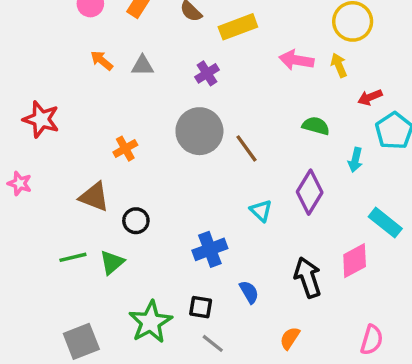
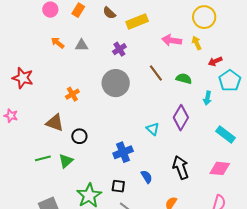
brown line: (247, 148) -> (156, 73), moved
pink diamond: (355, 261) -> (220, 168), moved, turned 35

